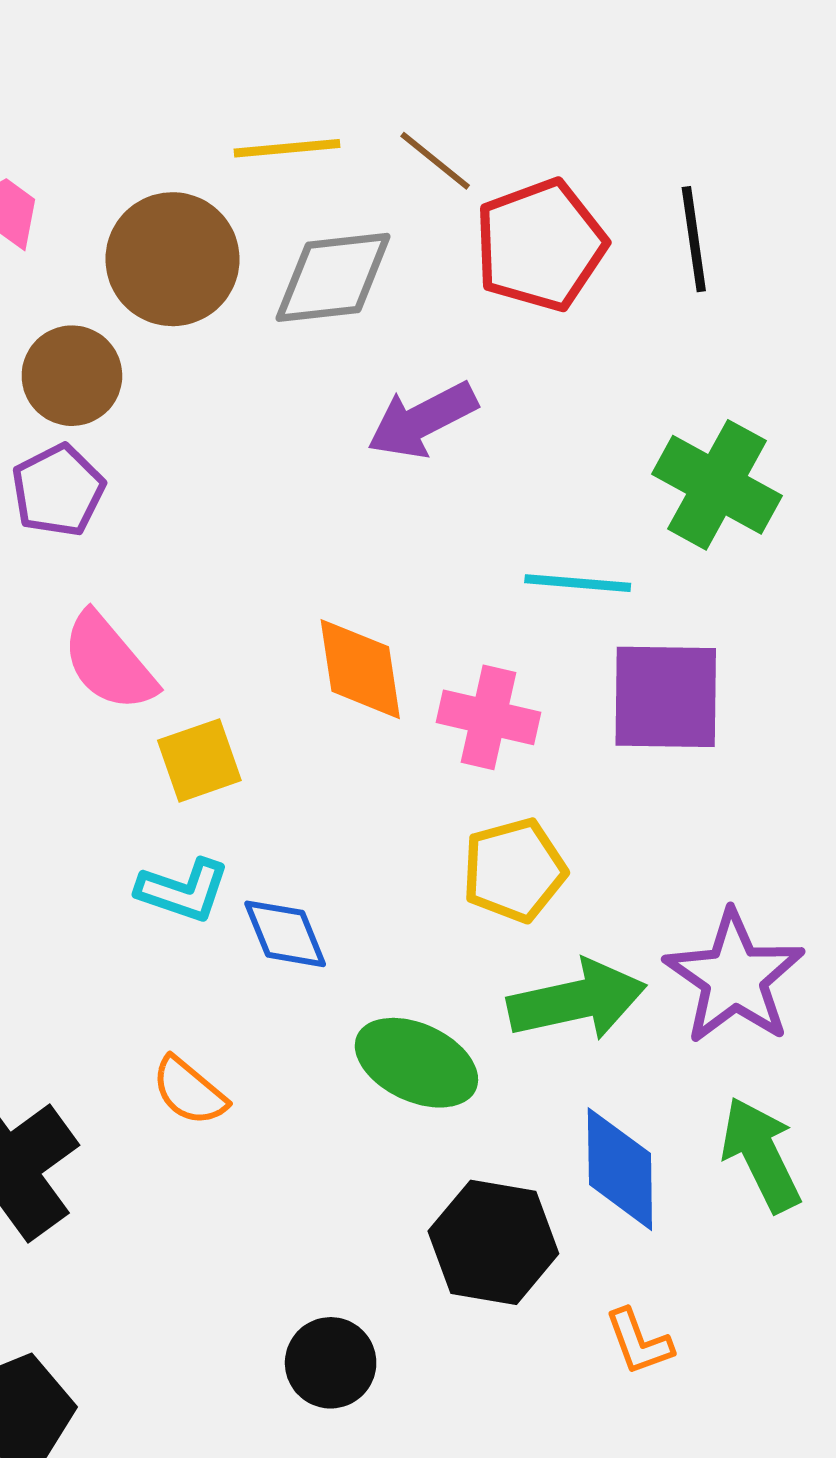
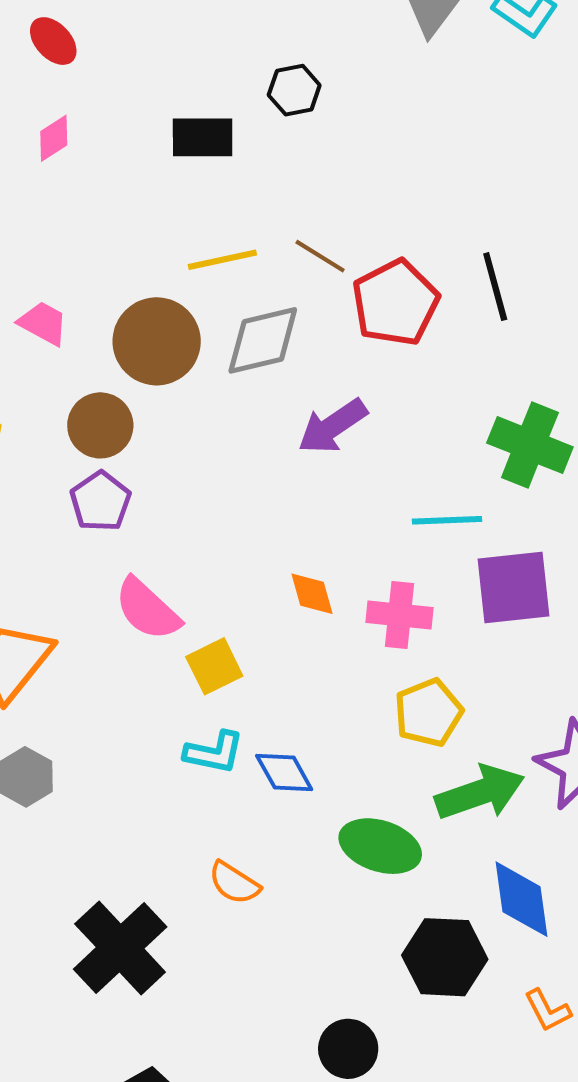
orange diamond: (360, 669) -> (312, 594), size x0.7

